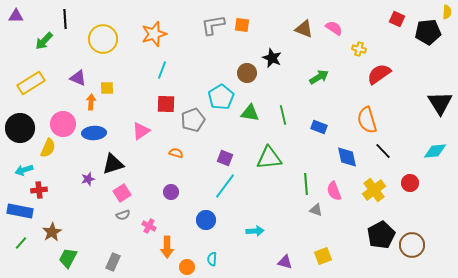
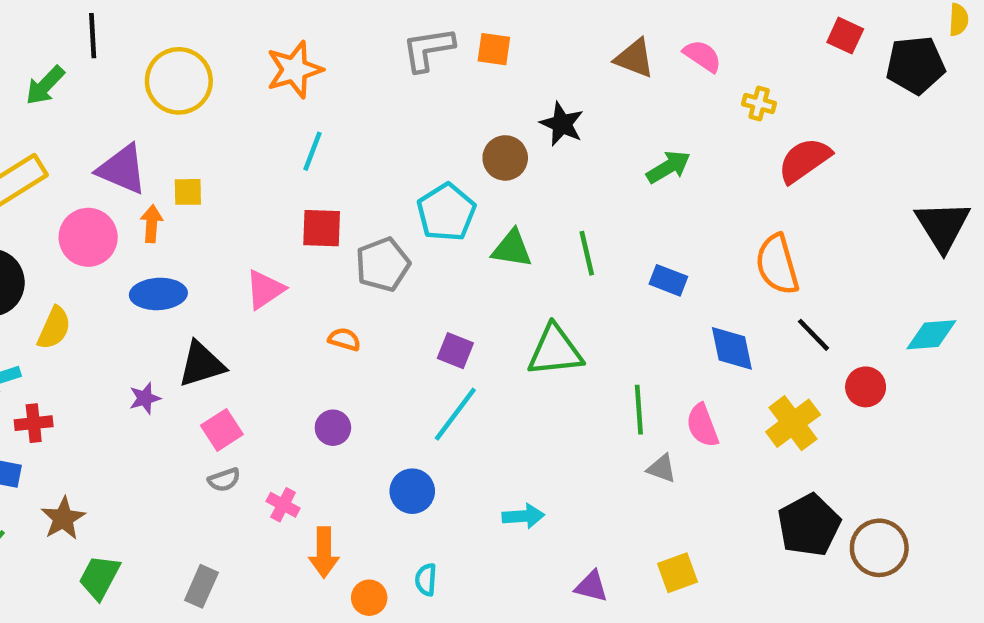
purple triangle: (78, 78) -> (122, 169), size x1.4
pink circle: (63, 124) -> (88, 237), moved
red circle: (410, 183) -> (866, 387), moved

